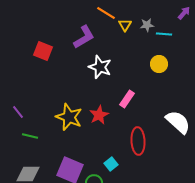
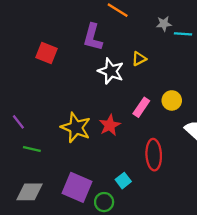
yellow triangle: (125, 25) -> (139, 59), moved, turned 32
purple L-shape: (84, 37) -> (93, 37), turned 135
yellow circle: (159, 64) -> (172, 100), moved

